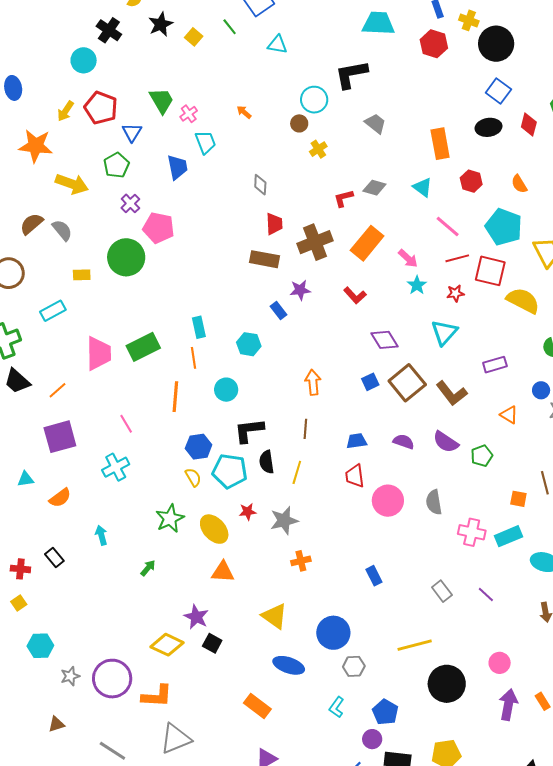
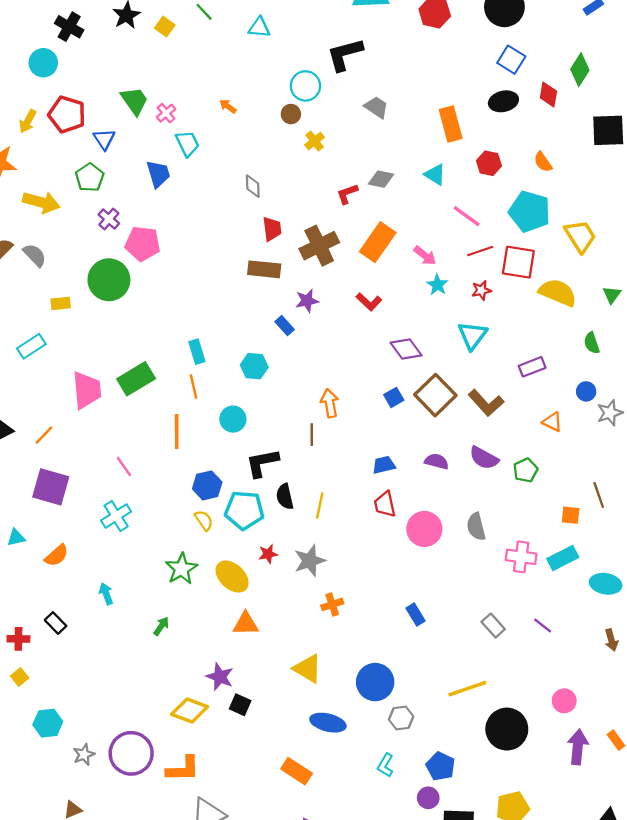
brown line: (305, 429) -> (312, 435), moved
purple square: (60, 437) -> (51, 487), turned 36

